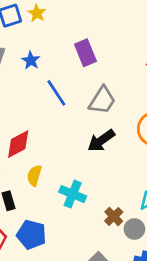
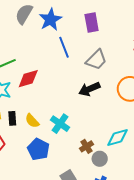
blue star: (31, 60) -> (50, 19), size x1.6
yellow semicircle: (34, 176) -> (32, 121), moved, turned -70
blue pentagon: (31, 235) -> (38, 149), moved

